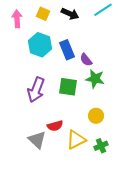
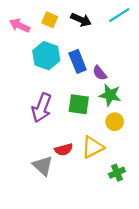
pink arrow: (17, 19) -> (20, 25), turned -60
yellow circle: (96, 116) -> (115, 122), moved
yellow triangle: (76, 140) -> (93, 147), moved

